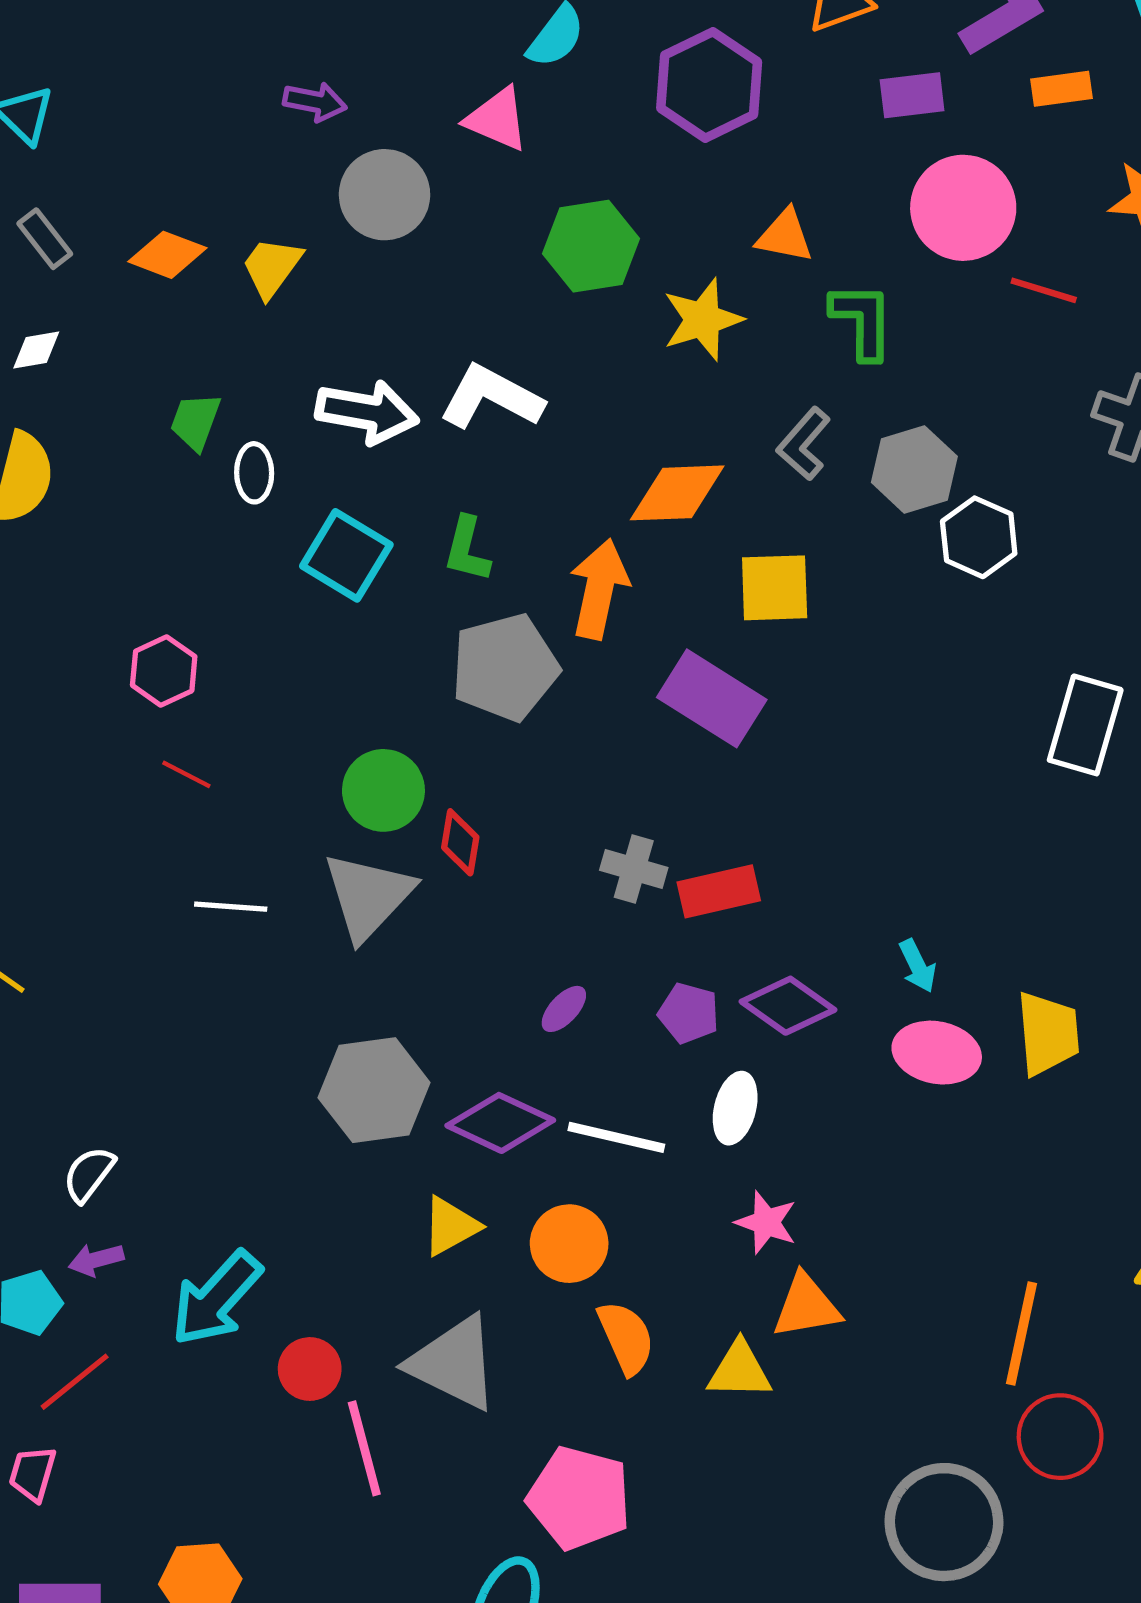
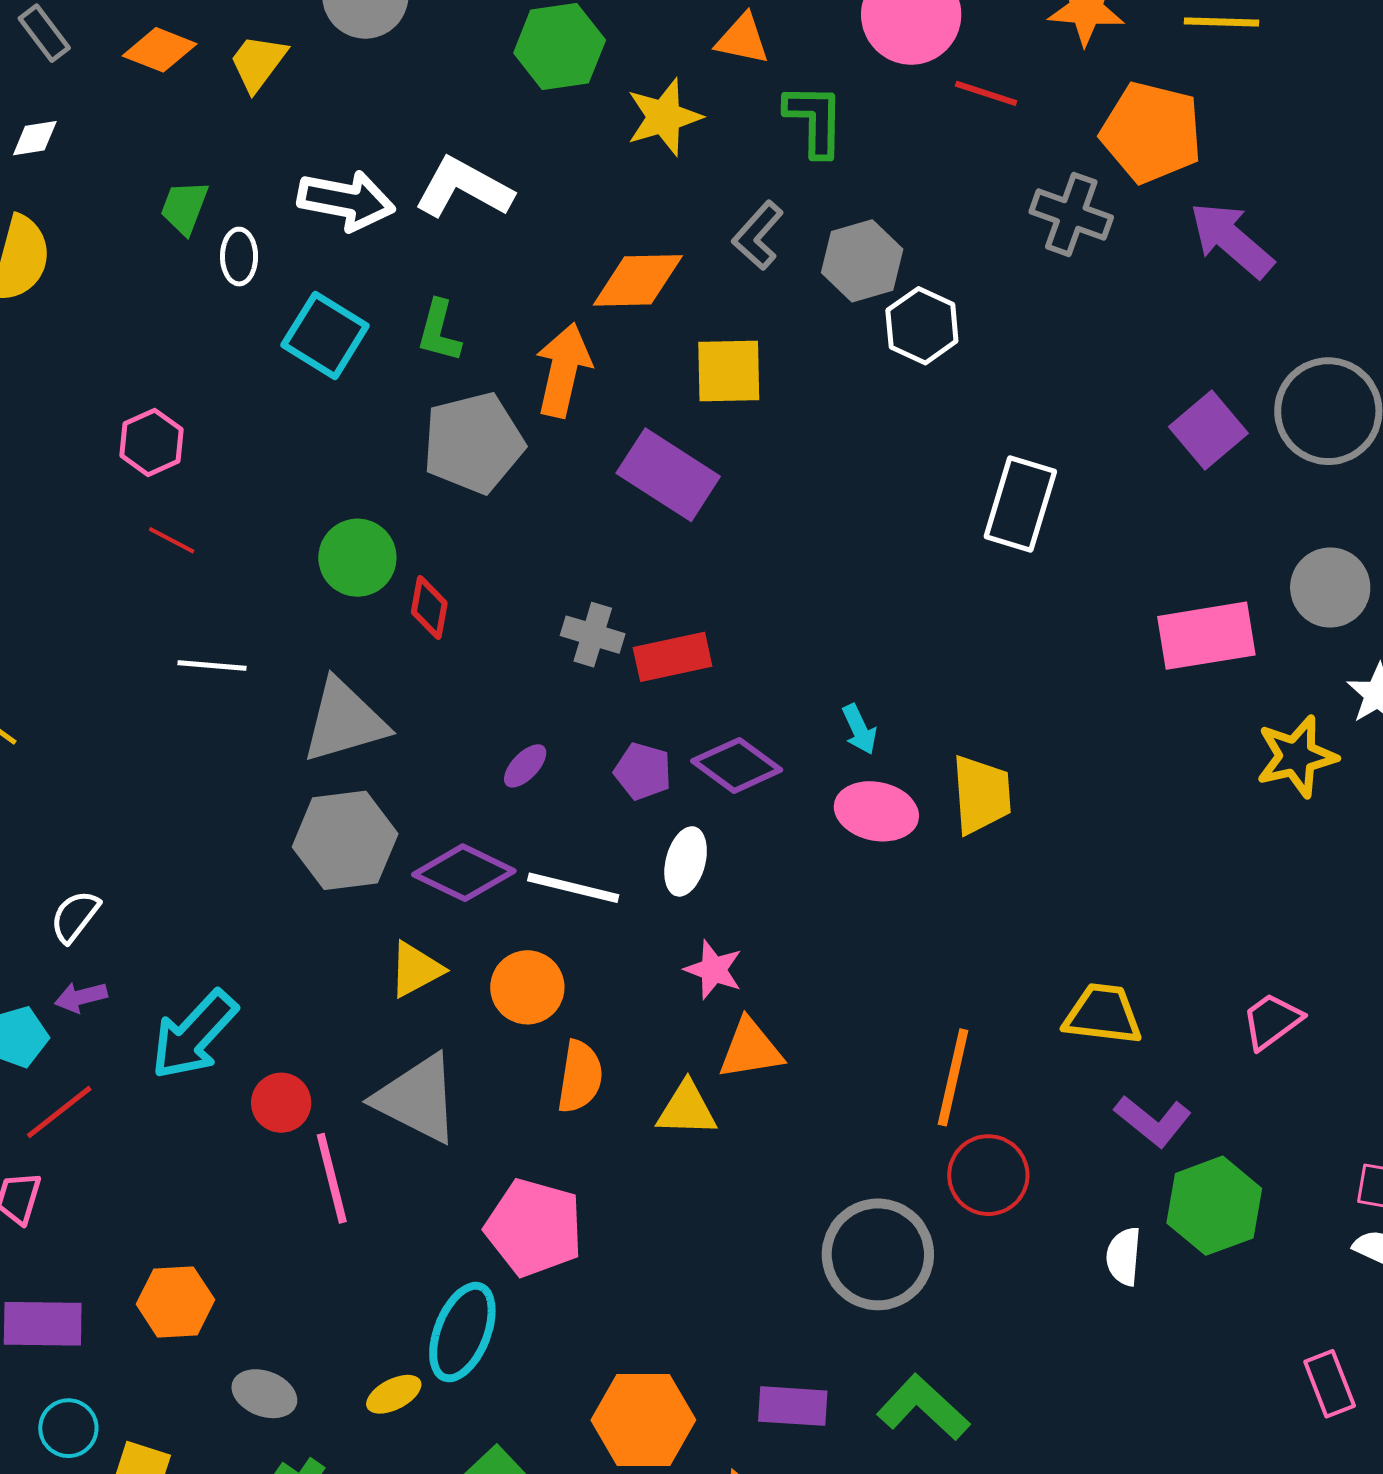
gray triangle: (368, 896) -> (344, 721), moved, turned 30
orange semicircle: (626, 1338) -> (580, 1077), turned 32

